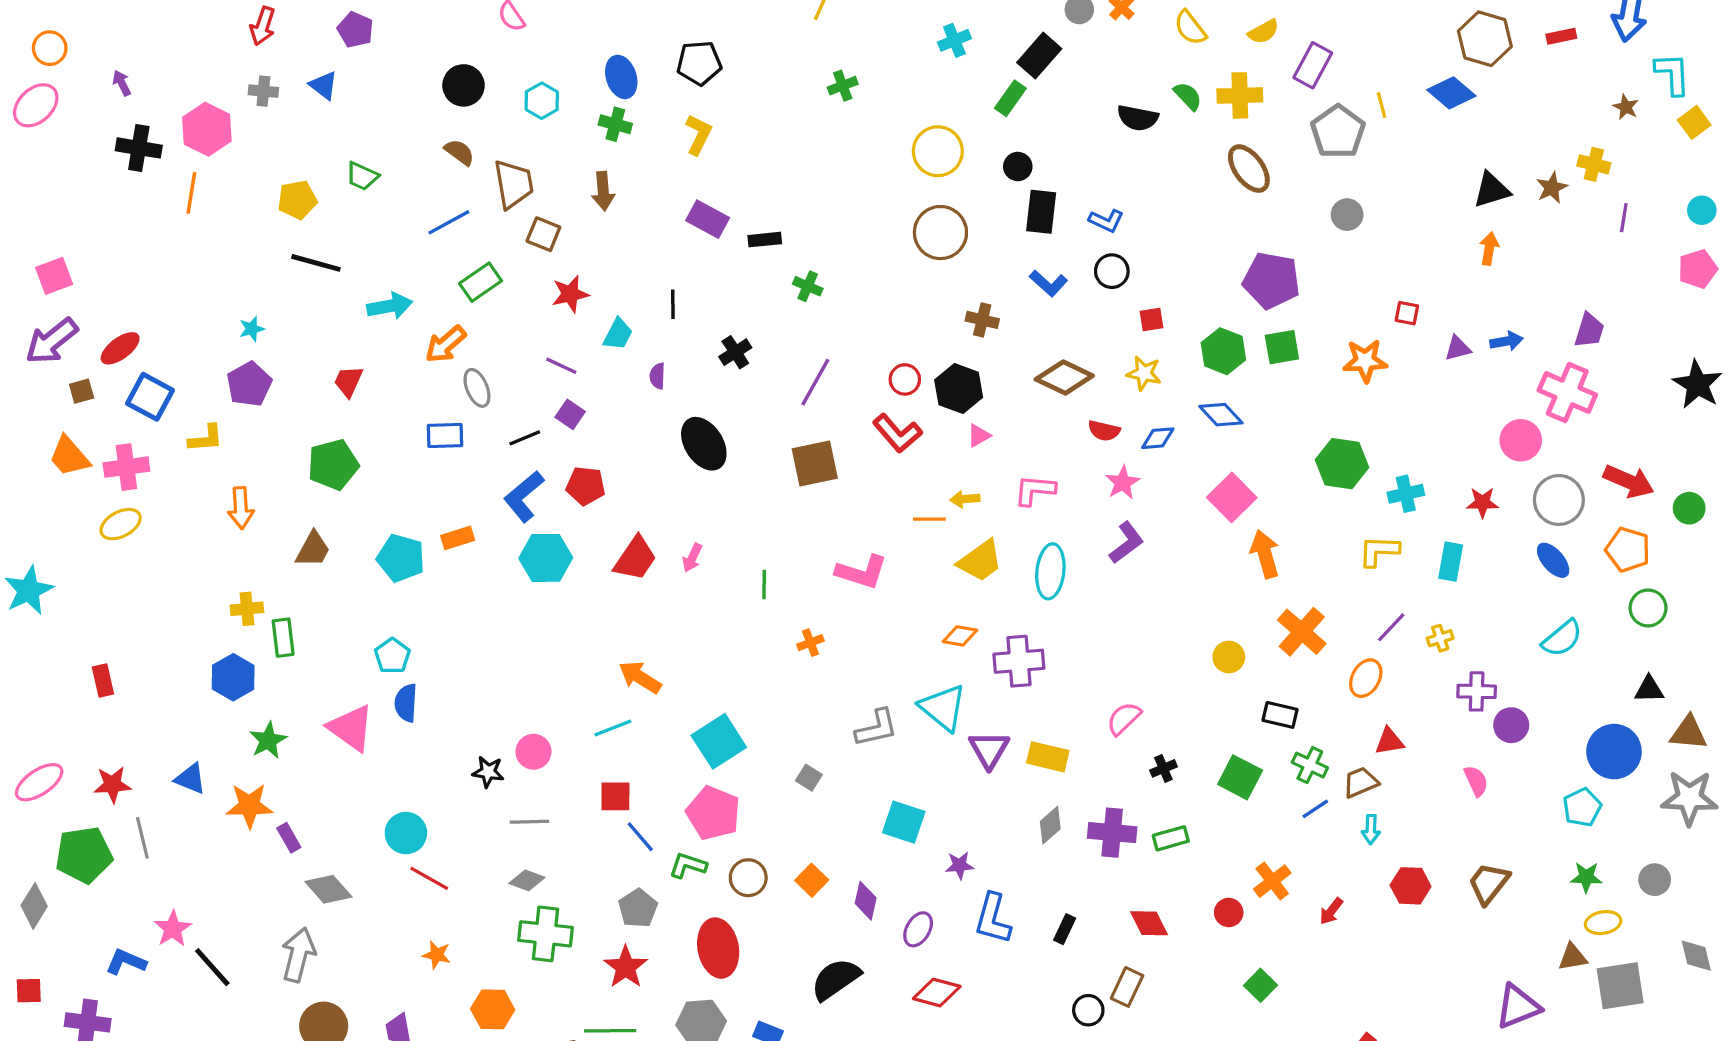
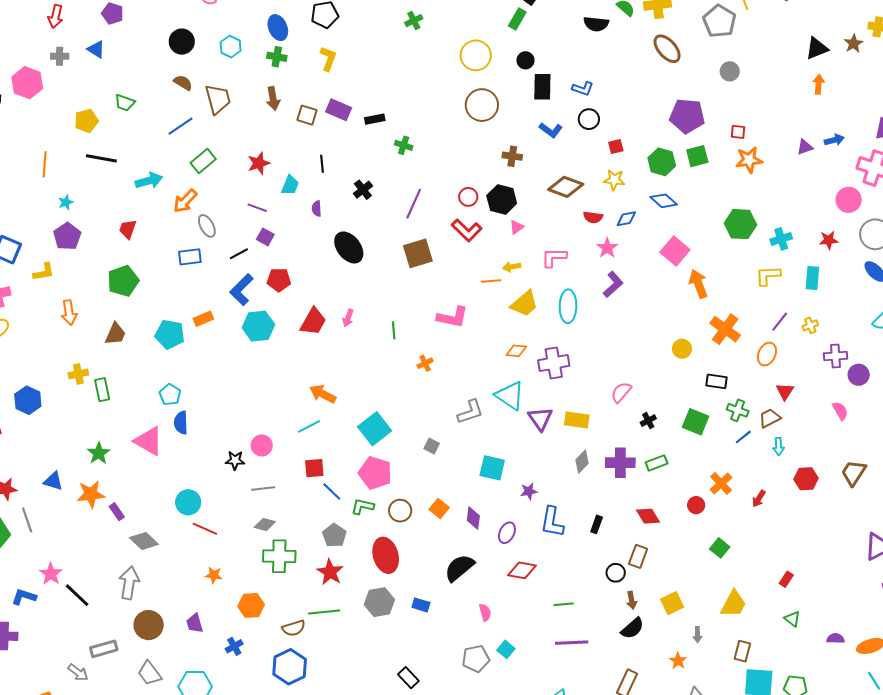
orange line: (191, 193) -> (45, 164), moved
brown square: (543, 234) -> (307, 115), moved
red square: (1407, 313) -> (738, 132), moved
blue hexagon: (233, 677) -> (28, 400), moved
red triangle: (1389, 741) -> (785, 391), turned -42

